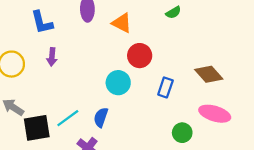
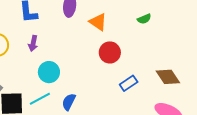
cyan circle: (118, 83) -> (49, 72), moved
blue rectangle: (165, 87) -> (129, 83), turned 30

